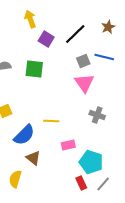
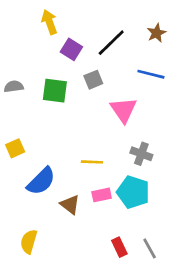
gray square: (83, 61) -> (93, 80), moved
yellow line: (51, 121) -> (92, 162), moved
brown triangle: (33, 158) -> (70, 205), moved
cyan pentagon: (91, 162) -> (133, 192), moved
gray line: (103, 184) -> (150, 248), turned -70

